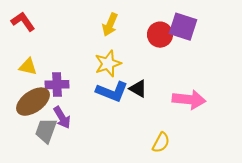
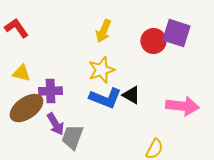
gray trapezoid: (46, 131) -> (72, 137), moved

